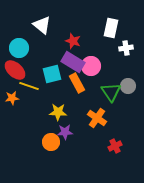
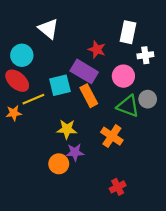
red star: (73, 41) -> (97, 49), moved
pink circle: (91, 66) -> (123, 76), moved
yellow line: (29, 86) -> (33, 99), turned -42
green triangle: (111, 92) -> (128, 106), turned -35
red cross: (115, 146) -> (118, 187), moved

